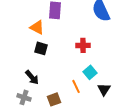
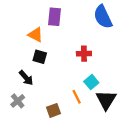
black arrow: (32, 77) -> (26, 78), moved
black triangle: (104, 89) -> (106, 100), size x1.5
gray cross: (24, 97) -> (18, 101), moved, turned 32

